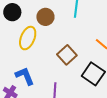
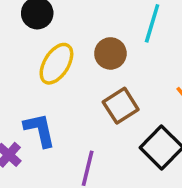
brown circle: (45, 17) -> (110, 53), moved

